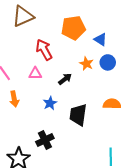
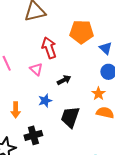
orange star: (86, 64) -> (98, 94), moved
pink triangle: (35, 73) -> (36, 69), turned 32
orange arrow: (14, 99) -> (16, 110), moved

